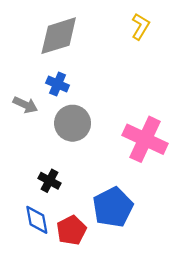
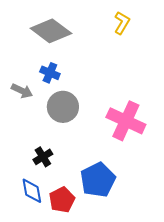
gray diamond: (59, 36) -> (51, 31), turned 54
black cross: (50, 181) -> (43, 157), turned 30

